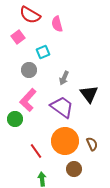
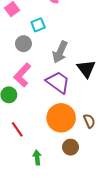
gray arrow: (64, 78) -> (60, 52), size x1.5
red line: (36, 151) -> (17, 129), moved

